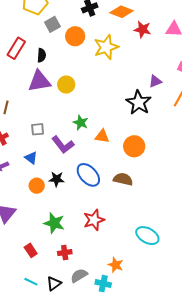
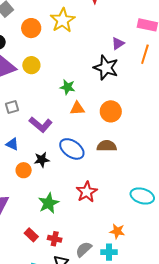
orange circle: (75, 36) -> (31, 28), moved
green star: (81, 123) -> (67, 87), moved
gray square: (38, 129) -> (12, 107), moved
green star: (54, 223) -> (49, 203), turned -30
red cross: (65, 253) -> (55, 239), moved, turned 32

